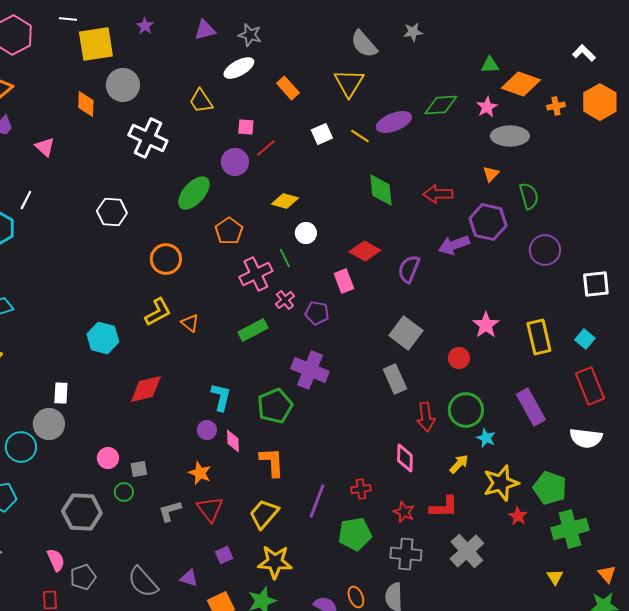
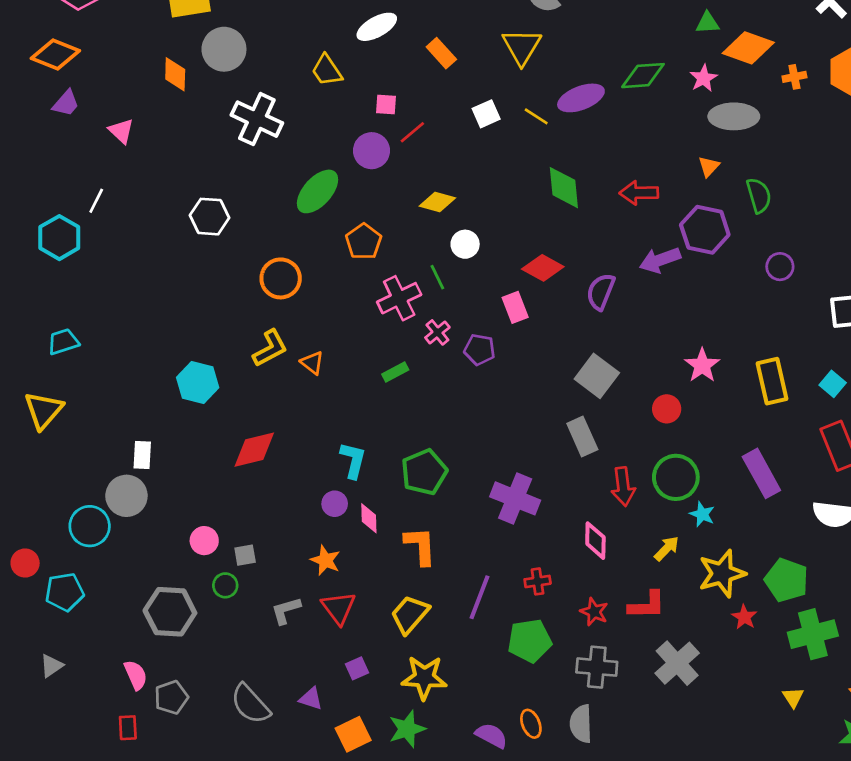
purple circle: (545, 250) -> (780, 267), size x0.7
green rectangle: (253, 330) -> (395, 372), size x0.7
purple cross: (310, 370) -> (515, 498), moved

